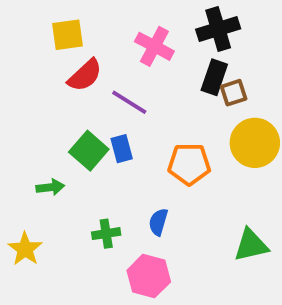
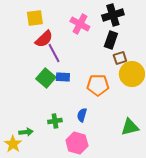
brown square: (234, 93) -> (120, 58), moved
purple line: (129, 102) -> (54, 53), moved, turned 30
blue rectangle: (122, 149) -> (63, 77), turned -72
green arrow: (50, 187) -> (26, 132), moved
yellow star: (25, 249) -> (13, 144), moved

